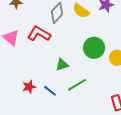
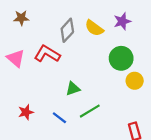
green circle: (94, 48) -> (121, 58), moved
red star: (29, 87) -> (26, 112), moved

